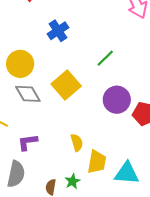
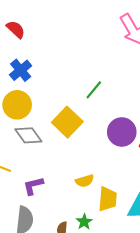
blue cross: (58, 31) -> (21, 70), moved
green line: (105, 58) -> (94, 90), moved
yellow semicircle: (77, 143) -> (85, 181), turned 96

